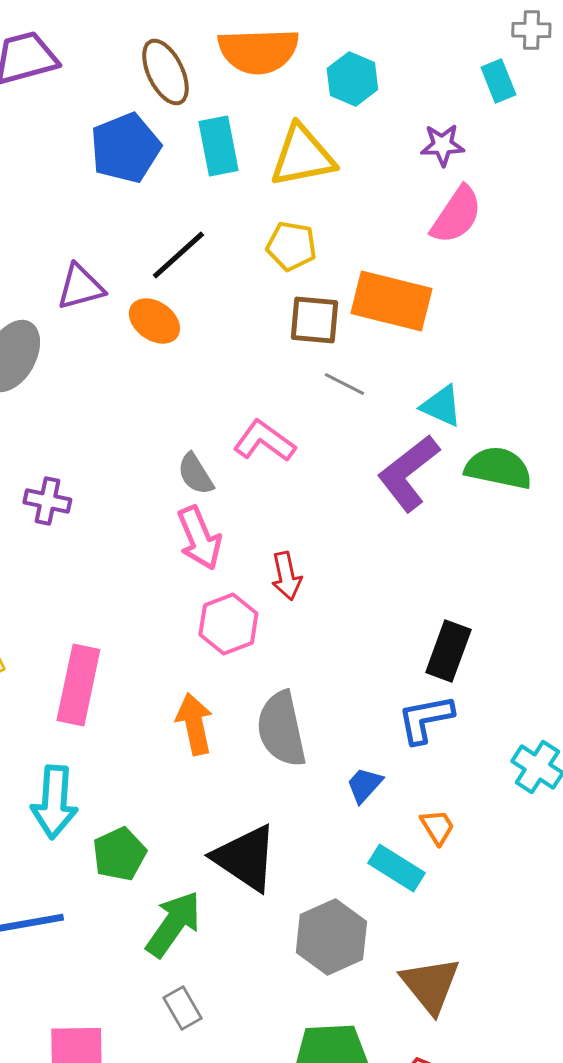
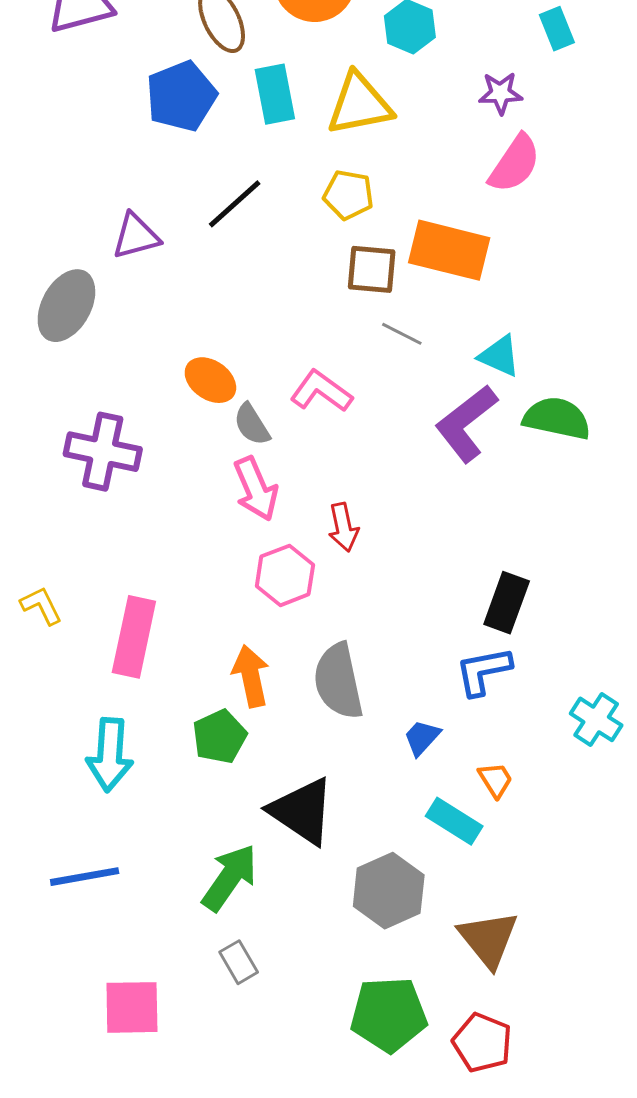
orange ellipse: (154, 321) -> (210, 380), moved
purple cross: (47, 501) -> (103, 452), size x1.6
green pentagon: (119, 854) -> (220, 737), moved

